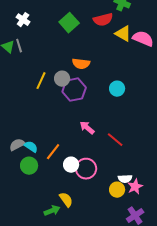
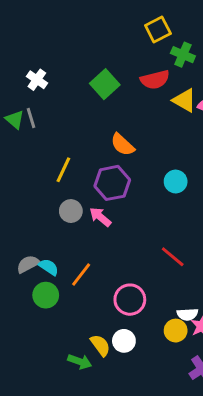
orange semicircle: (81, 64) -> (122, 145), turned 36
gray circle: (62, 79) -> (71, 211), moved
pink arrow: (87, 128) -> (100, 217), moved
white circle: (71, 165) -> (124, 341), moved
green arrow: (52, 211) -> (80, 362), turned 42

